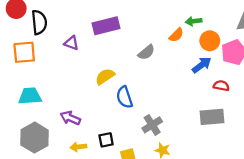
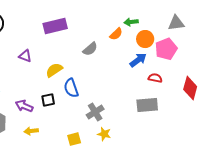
purple triangle: (71, 43) -> (25, 56), moved
black square: (106, 140) -> (48, 100), moved

